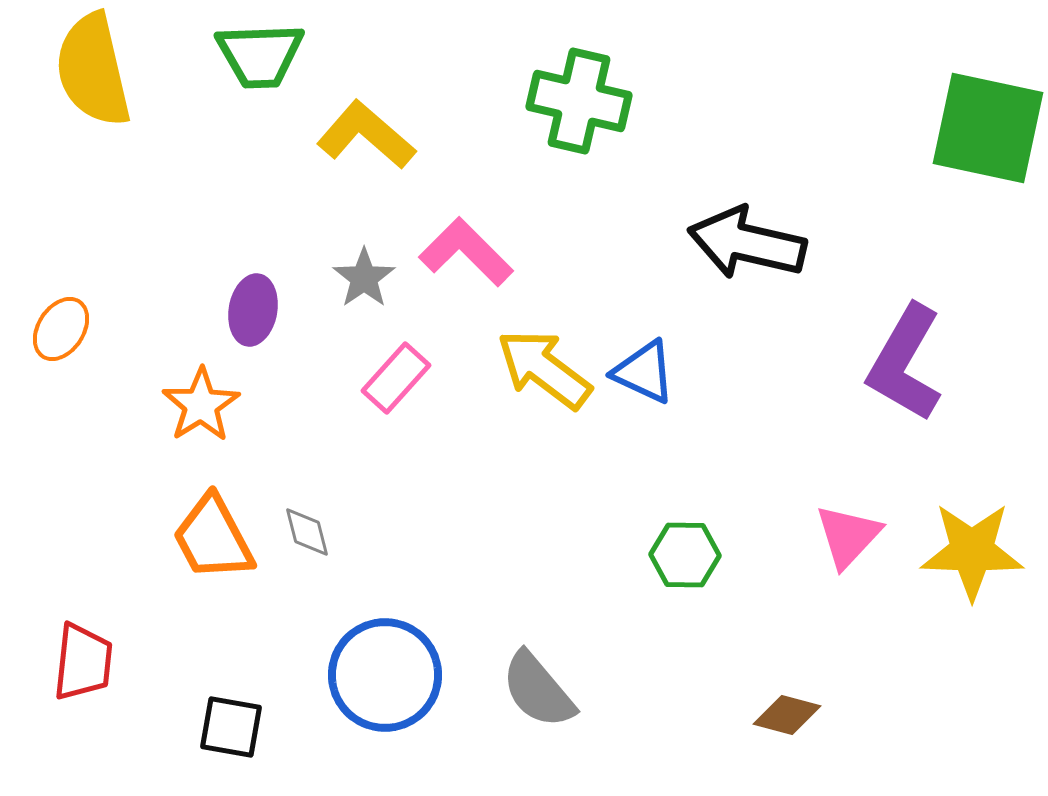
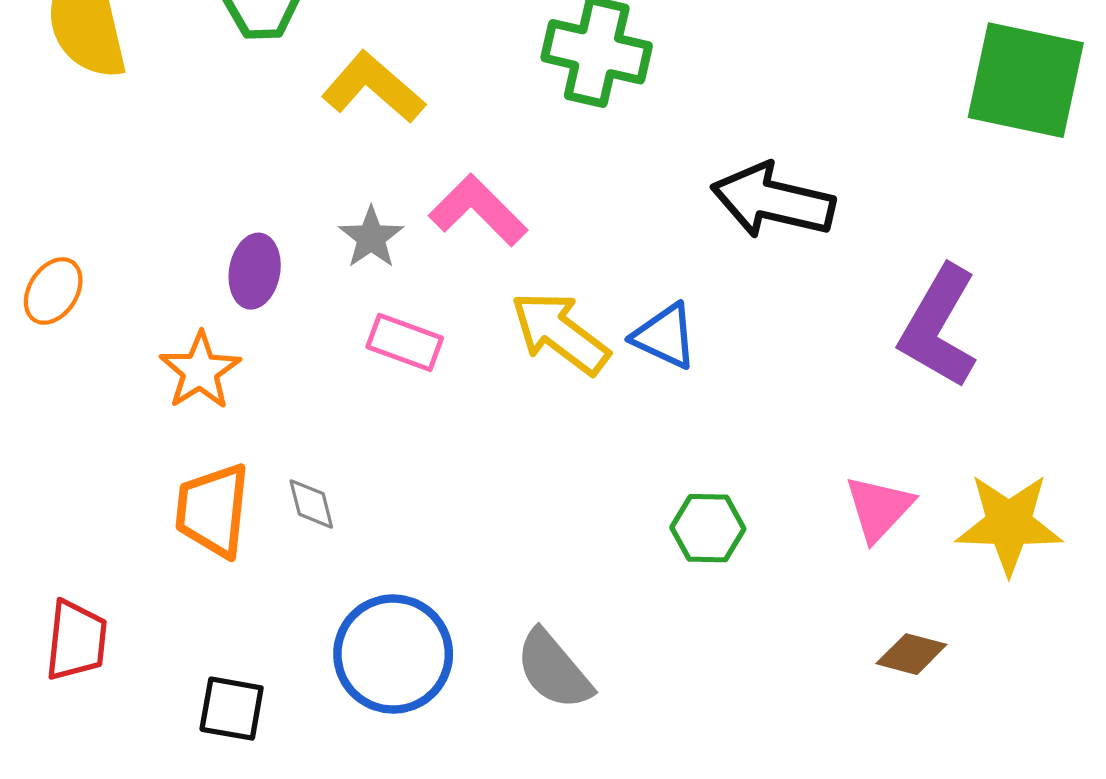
pink rectangle: (396, 378) -> (405, 342), turned 68
orange trapezoid: (213, 538) -> (213, 510), turned 34
brown diamond: (787, 715) -> (911, 654), moved

